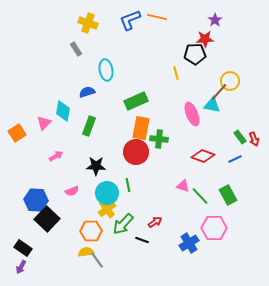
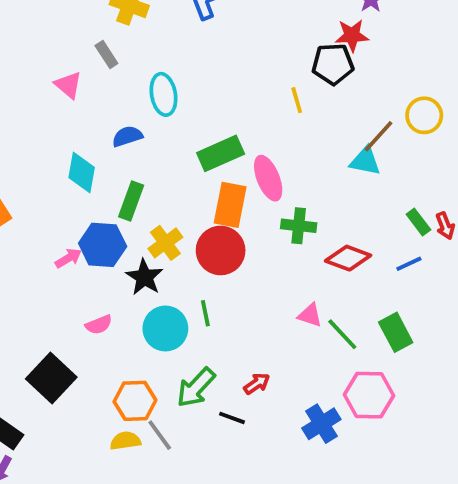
yellow circle: (230, 81) -> (424, 115), moved
pink ellipse: (192, 114) -> (268, 178), moved
pink triangle: (44, 123) -> (68, 85), moved, turned -35
green cross: (159, 139) -> (299, 226), moved
black star: (96, 166) -> (144, 277), turned 30
blue hexagon: (36, 200) -> (103, 245), moved
yellow cross: (107, 209) -> (165, 243), moved
gray line: (97, 260) -> (160, 435), moved

